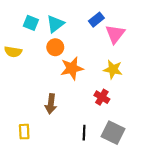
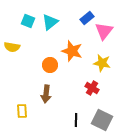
orange circle: (55, 47) -> (50, 65), moved
orange star: (72, 68) -> (72, 51), moved, turned 30
yellow rectangle: (24, 132) -> (22, 111), moved

